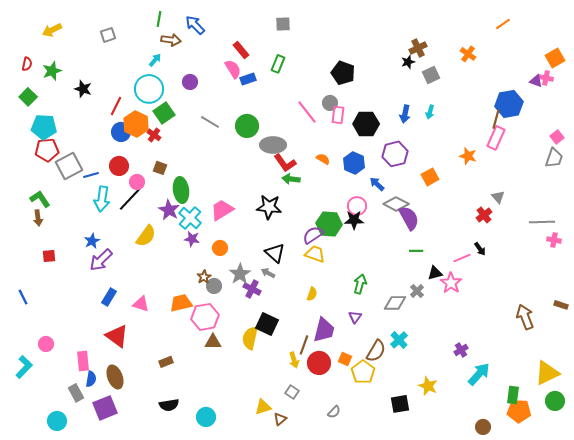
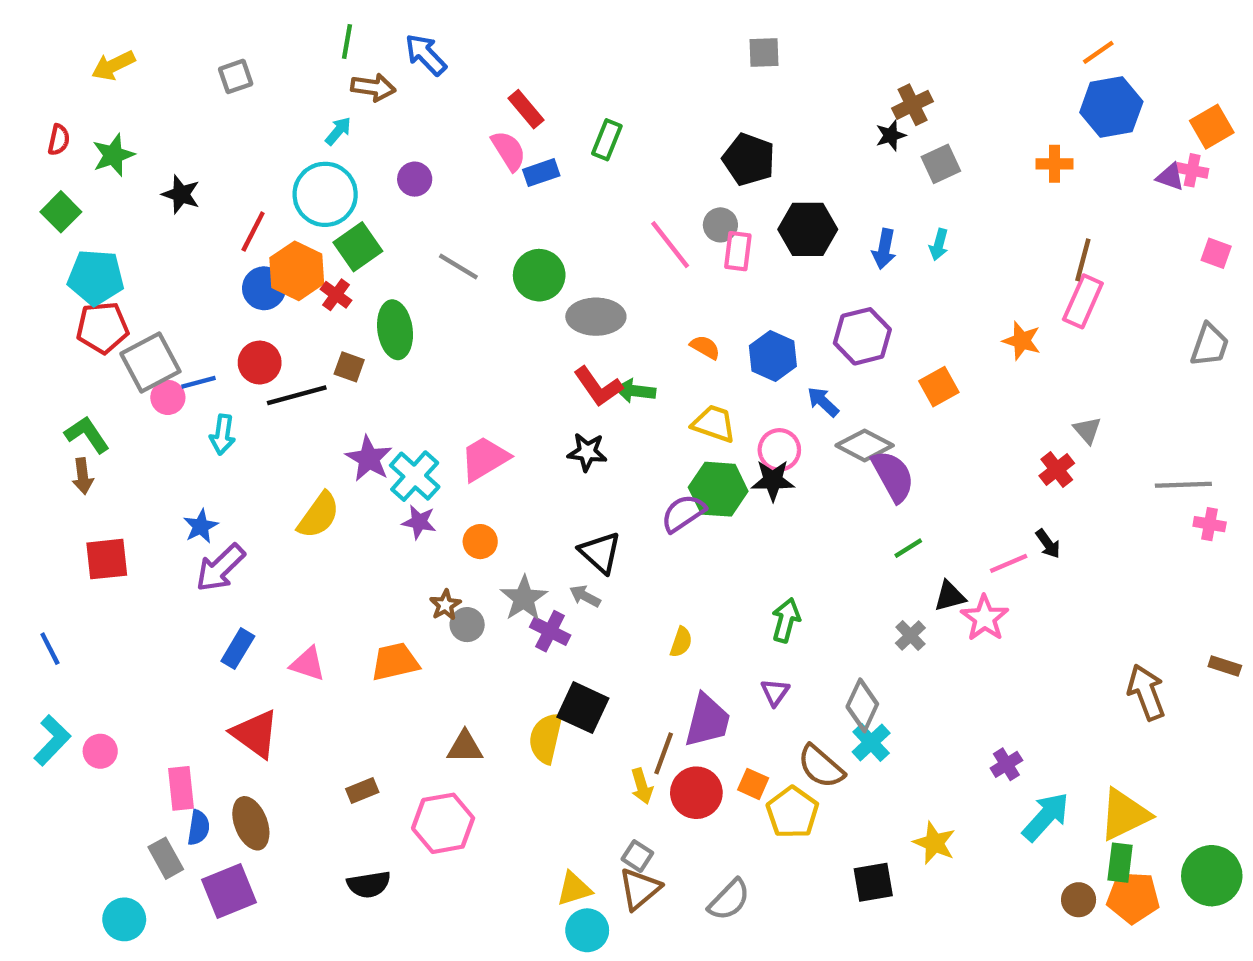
gray square: (283, 24) -> (764, 52), moved
orange cross: (468, 54) -> (1055, 164), moved, turned -35
blue hexagon: (509, 104) -> (1111, 107), moved
black hexagon: (366, 124) -> (808, 229), moved
pink square: (557, 137) -> (1216, 253), moved, turned -32
red L-shape: (285, 163) -> (598, 387), moved
pink circle: (137, 182) -> (168, 397), moved
green ellipse: (181, 190) -> (395, 330), moved
cyan arrow: (102, 199) -> (222, 435), size x0.7
black line: (130, 199) -> (297, 395), moved, turned 32
black star: (269, 207) -> (587, 452), size x0.7
green line: (416, 251) -> (908, 548), turned -32
yellow trapezoid: (315, 254) -> (714, 424), moved
red square: (49, 256) -> (107, 559), size x1.5
gray diamond: (395, 303) -> (862, 705), moved, turned -65
pink hexagon: (205, 317) -> (443, 823), moved
brown semicircle: (376, 351) -> (821, 767), turned 100
cyan L-shape: (24, 367) -> (52, 740), moved
yellow triangle: (547, 373) -> (1124, 815), moved
green circle: (555, 401) -> (1212, 876), size x1.4
gray semicircle: (334, 412) -> (729, 900), size x1.5
cyan circle: (206, 417) -> (587, 930), moved
brown triangle: (280, 419) -> (640, 889), moved, size x1.5
brown circle: (483, 427) -> (1079, 900), moved

